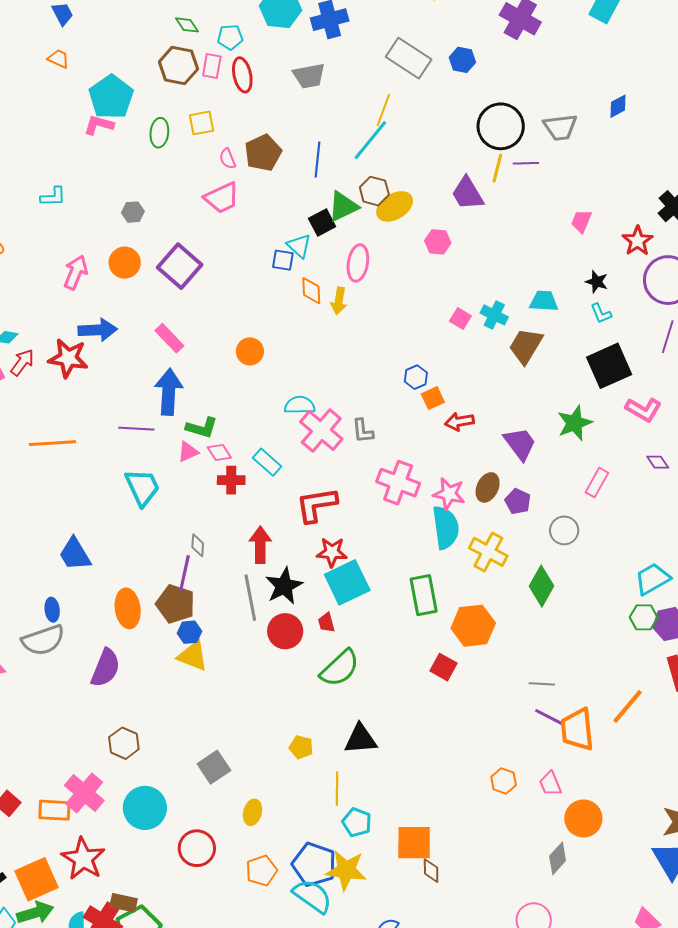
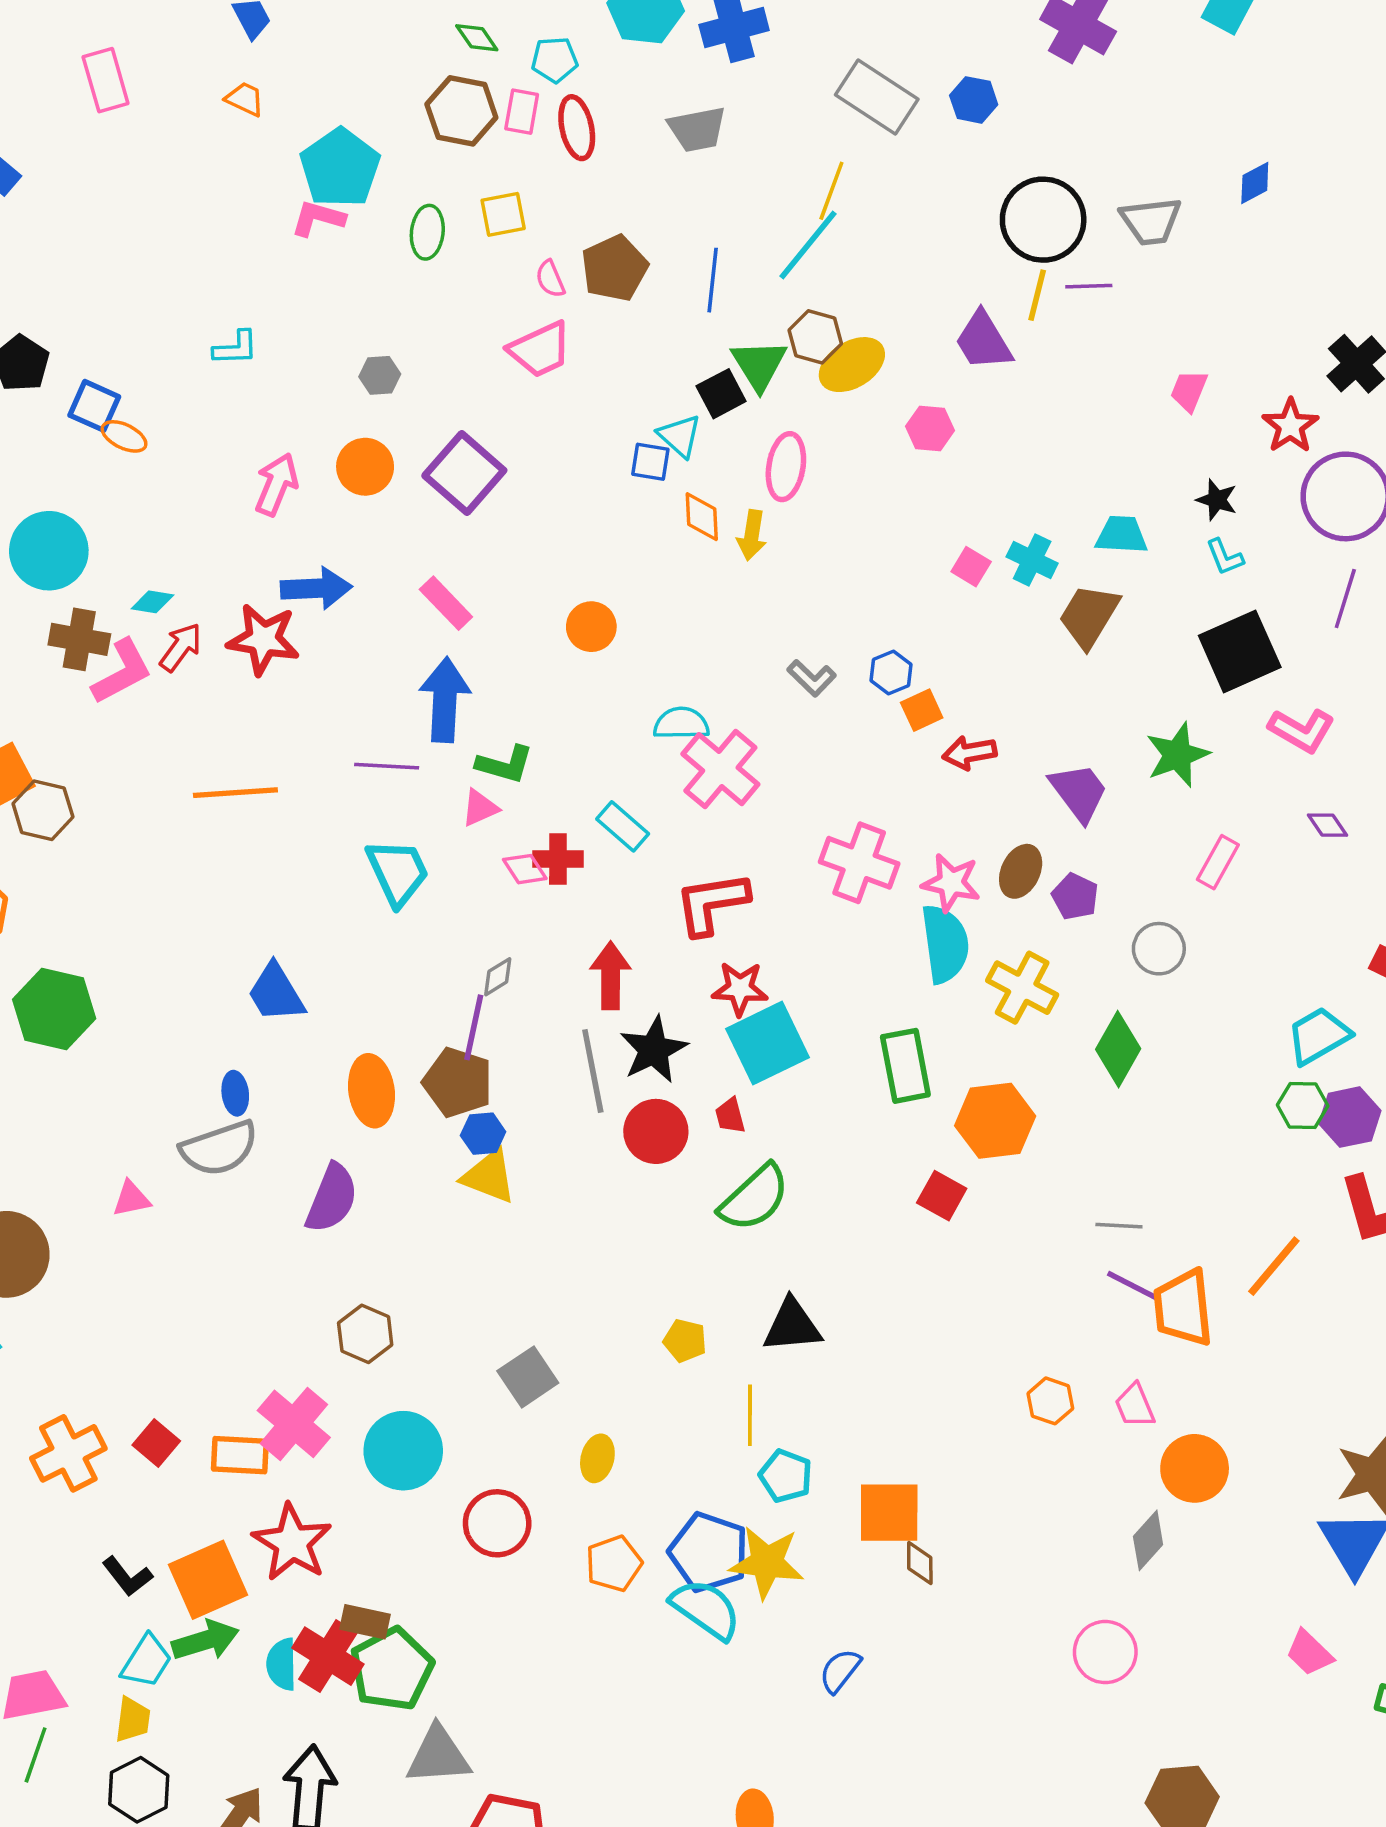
green triangle: (343, 206) -> (759, 365), turned -36
gray L-shape: (363, 431) -> (812, 678), moved, turned -40
pink diamond: (219, 453) -> (525, 869), moved
gray diamond: (198, 545) -> (498, 977), turned 55

